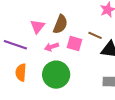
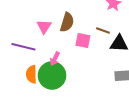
pink arrow: (52, 47) -> (55, 59), moved, turned -40
green circle: (56, 75) -> (52, 75), moved

